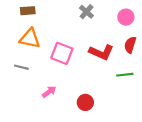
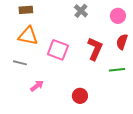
red L-shape: (101, 52) -> (95, 49), turned -90
pink arrow: (49, 92) -> (37, 86), moved

